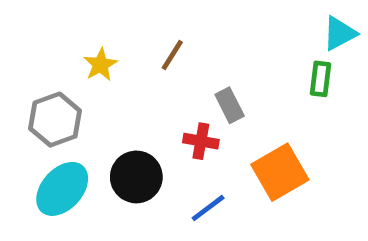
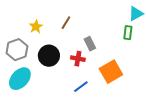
black circle: (136, 177) -> (49, 56), moved

